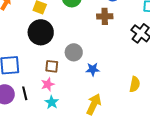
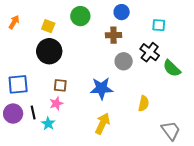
gray circle: (74, 52) -> (124, 61), moved
blue star: (93, 69) -> (101, 88), size x1.6
cyan star: (52, 102) -> (48, 124), moved

